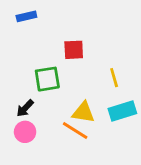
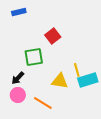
red square: (74, 50) -> (53, 36), turned -35
yellow line: (114, 78) -> (77, 70), moved
orange line: (75, 130) -> (43, 103), moved

